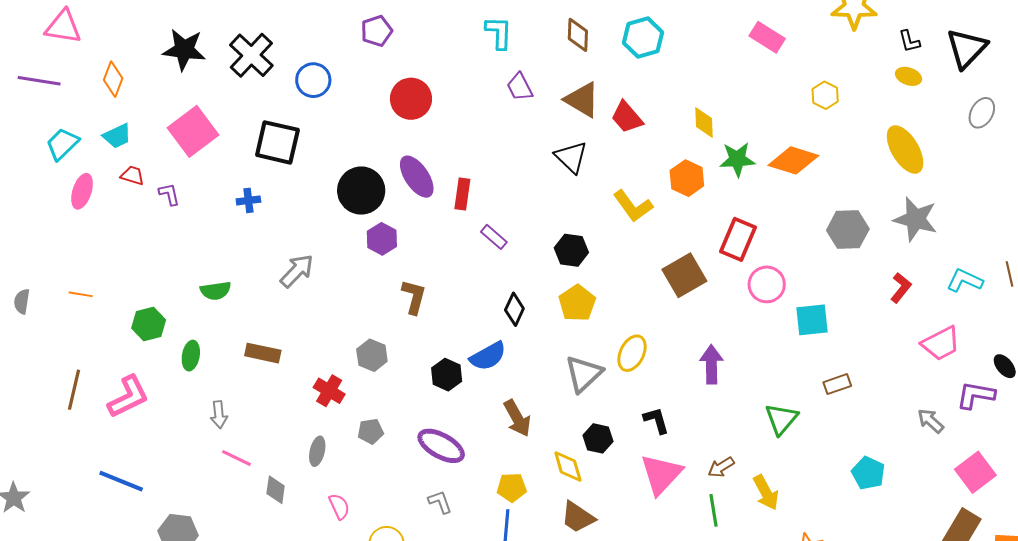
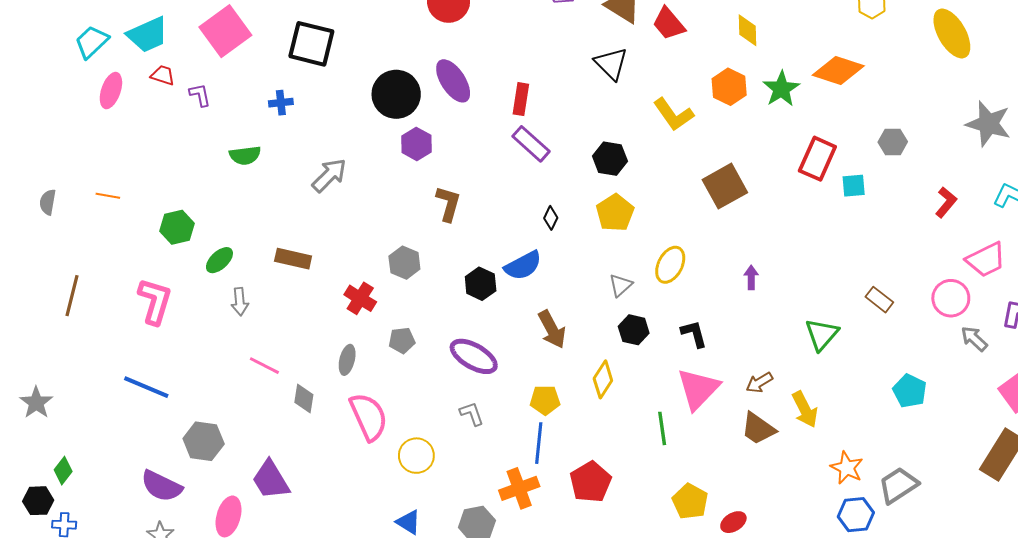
cyan trapezoid: (117, 136) -> (148, 35), size x1.4
yellow ellipse: (905, 150) -> (952, 34), moved
green star: (737, 159) -> (781, 89), moved, turned -30
red rectangle: (462, 194) -> (521, 99), moved
gray star: (916, 219) -> (988, 124), moved
gray hexagon: (848, 230) -> (893, 142), size x0.7
purple rectangle: (494, 237) -> (531, 144), size x1.4
red rectangle: (738, 239) -> (817, 159), moved
pink circle: (767, 284) -> (951, 298), moved
green semicircle: (216, 291) -> (245, 155), moved
black diamond: (514, 309) -> (551, 218), size x0.7
cyan square: (812, 320) -> (854, 186), moved, size x0.7
green ellipse: (191, 356) -> (219, 260), turned 36
purple arrow: (711, 364) -> (751, 278), size x0.6
gray triangle: (584, 374) -> (621, 285), size x0.6
brown rectangle: (837, 384) -> (879, 300), turned 56
brown line: (74, 390) -> (72, 296), moved
pink L-shape: (128, 397) -> (155, 301), turned -48
gray arrow: (219, 415) -> (240, 302), moved
black hexagon: (598, 438) -> (634, 330), moved
yellow diamond: (568, 466) -> (603, 379), turned 48
pink semicircle: (339, 506) -> (369, 417), size x1.8
green line: (714, 510) -> (662, 428), moved
brown trapezoid: (578, 517) -> (758, 429), moved

